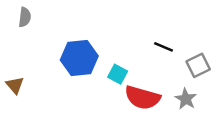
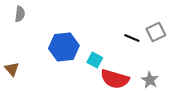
gray square: (198, 65) -> (156, 32), moved

